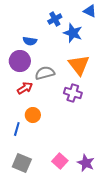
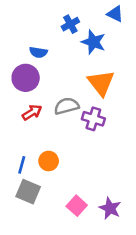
gray semicircle: (45, 73) -> (67, 106), moved
orange circle: (33, 115) -> (49, 161), moved
gray square: (22, 163) -> (28, 192), moved

